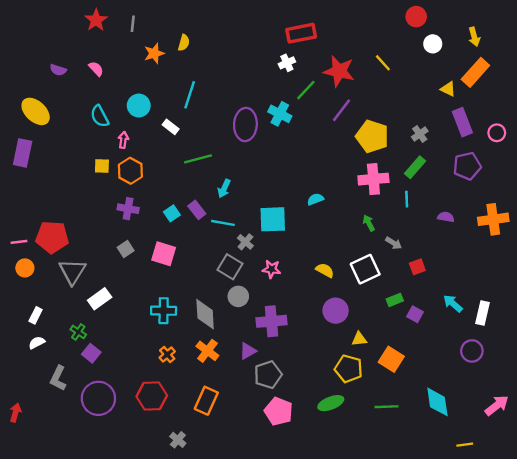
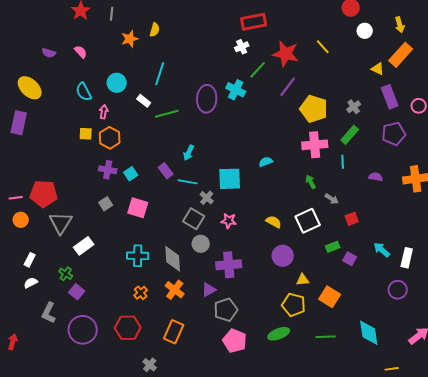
green line: (198, 159) -> (167, 114), moved
cyan square: (172, 213) -> (131, 174), moved

